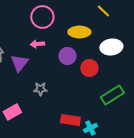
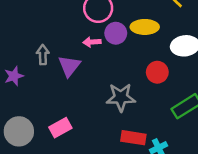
purple circle: (67, 56) -> (116, 33), moved
gray star: (40, 89) -> (121, 97), moved, size x1.6

